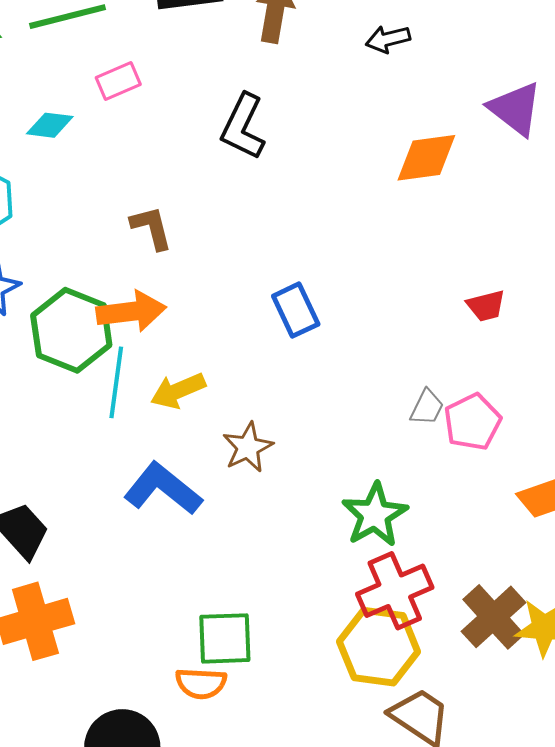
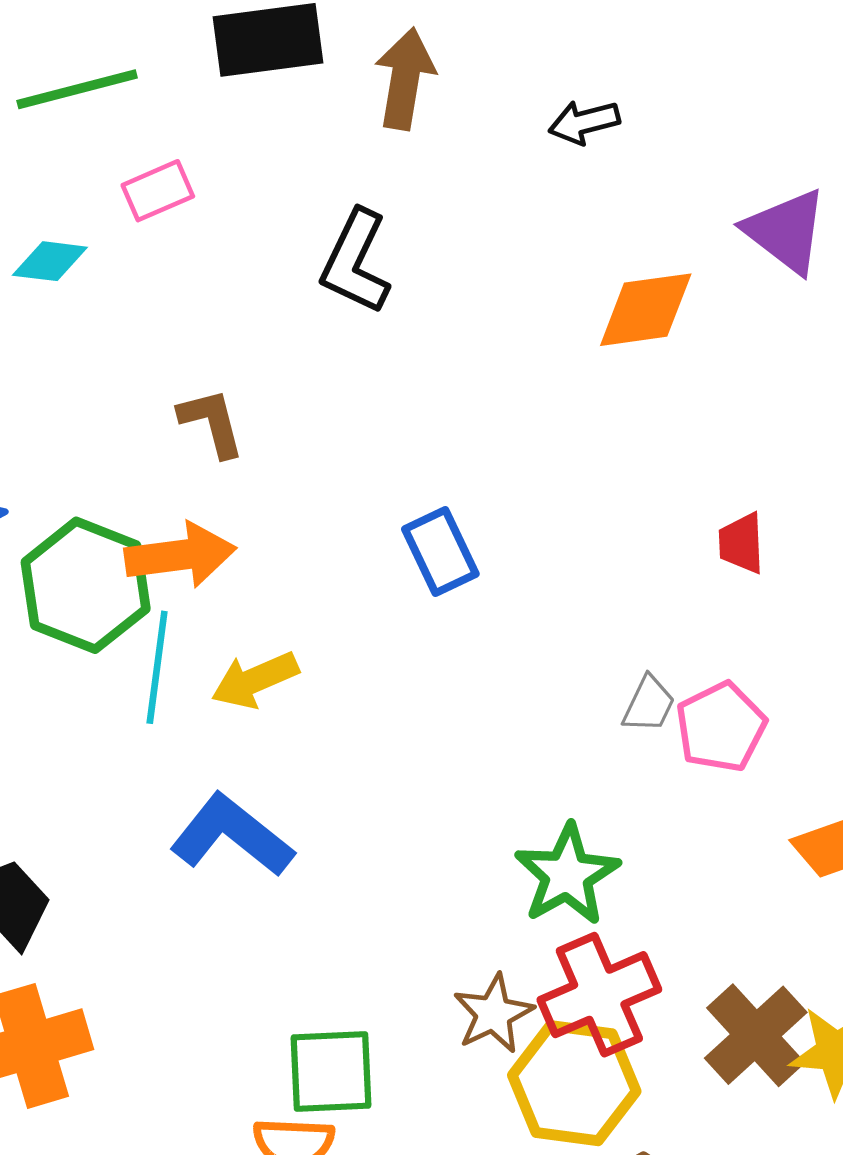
red trapezoid: (486, 306) -> (741, 543), turned 102
brown star: (248, 447) -> (493, 1014), moved

